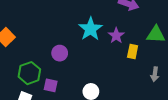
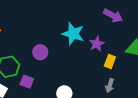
cyan star: (90, 29) -> (73, 34), turned -30
gray arrow: (155, 74) -> (110, 86), moved

